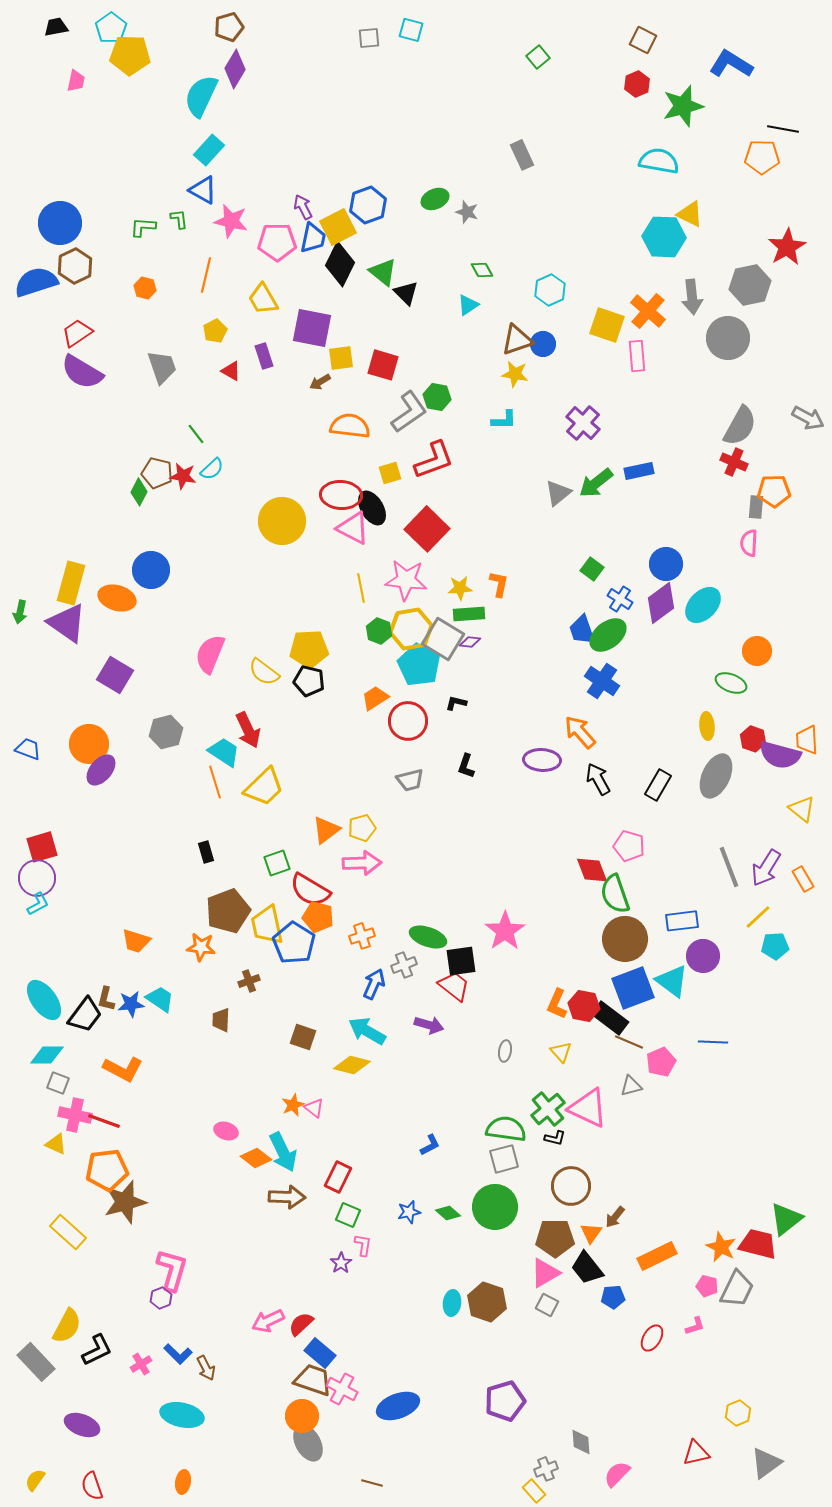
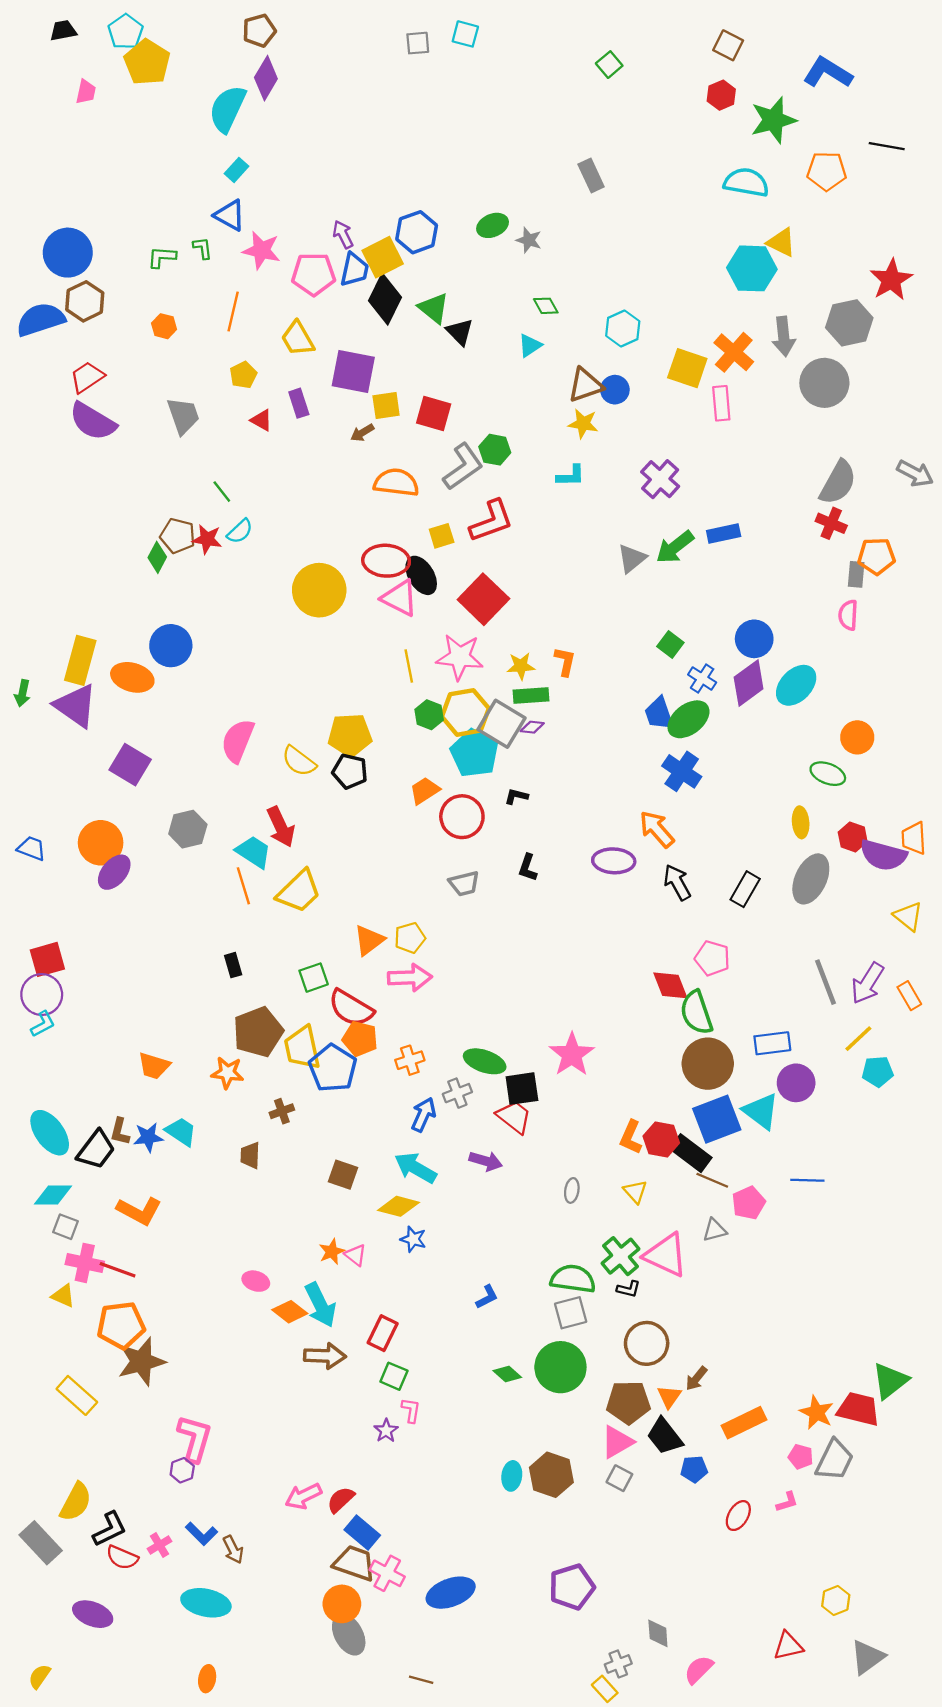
yellow pentagon: (130, 55) -> (147, 62), turned 30
cyan rectangle: (209, 150) -> (237, 170), size x0.7
orange pentagon: (762, 157) -> (827, 171), moved
blue star: (409, 1212) -> (413, 1239), moved, turned 30
red semicircle: (92, 1486) -> (122, 1557), moved, turned -48

